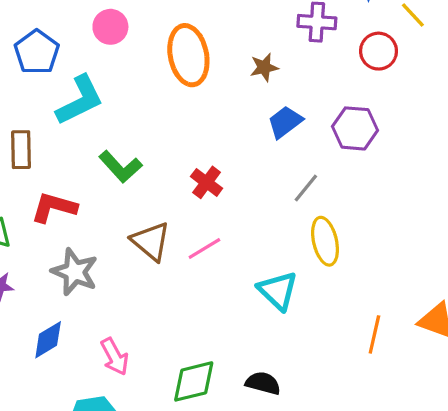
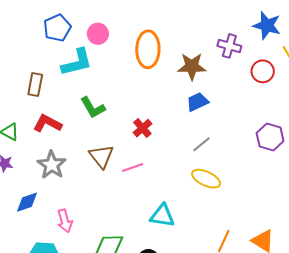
pink circle: (110, 27) -> (98, 34), moved
brown star: (264, 67) -> (192, 66), size x1.6
purple hexagon: (355, 128) -> (270, 137), moved
yellow ellipse: (325, 241) -> (206, 179), turned -64
cyan triangle: (278, 291) -> (162, 216), moved, turned -48

